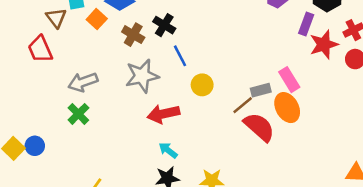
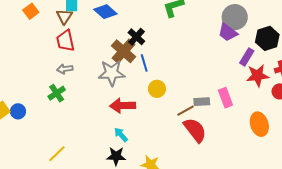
brown triangle: (56, 18) -> (64, 16), moved
orange square: (97, 19) -> (31, 11), moved
brown cross: (133, 35) -> (123, 51), moved, size x1.4
red trapezoid: (40, 49) -> (65, 41), moved
gray arrow: (83, 82) -> (65, 69), size x0.7
orange ellipse: (287, 108) -> (259, 124), moved

